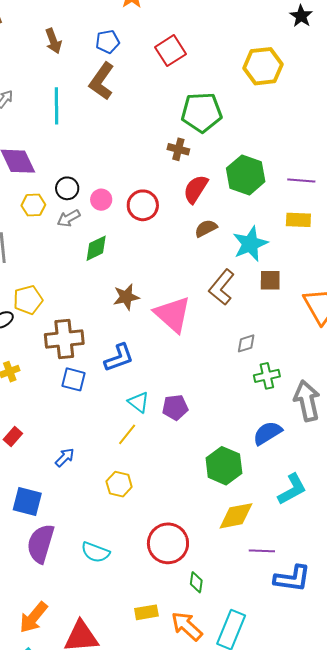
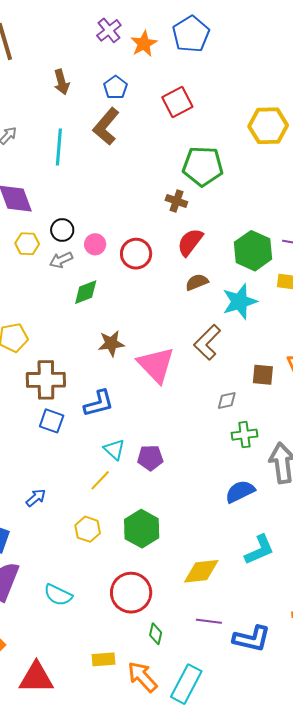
blue pentagon: (108, 42) -> (115, 87), turned -30
green hexagon: (246, 175) -> (253, 251), moved
brown square: (270, 280) -> (263, 375), moved
green hexagon: (224, 466) -> (142, 529), moved
purple line: (262, 551) -> (209, 621), moved

